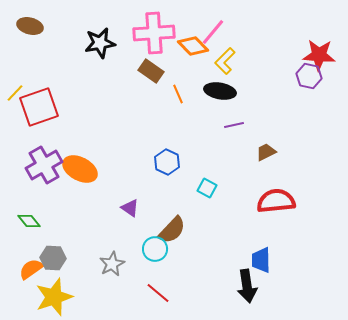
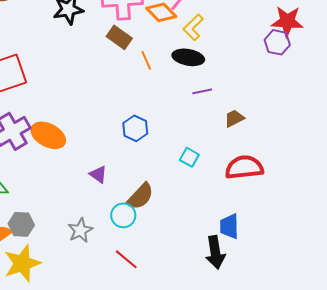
cyan square: (207, 188) -> (189, 157), moved

